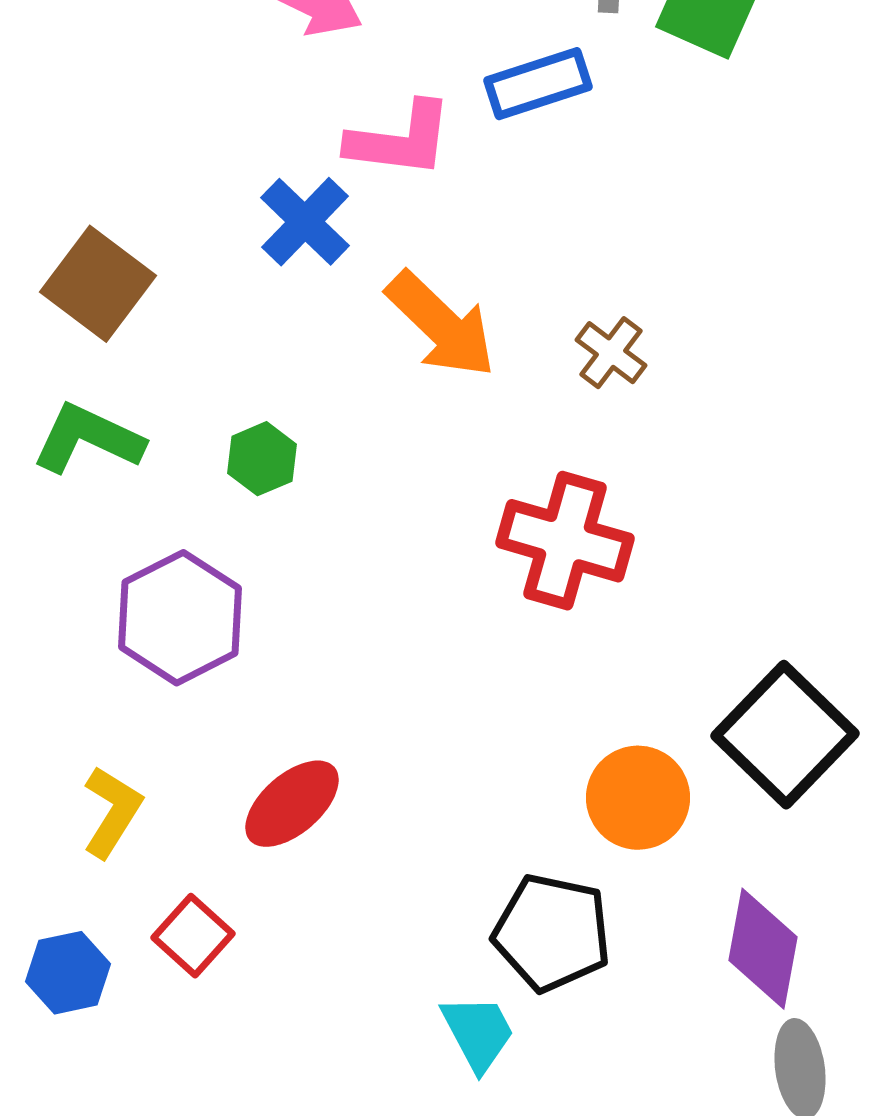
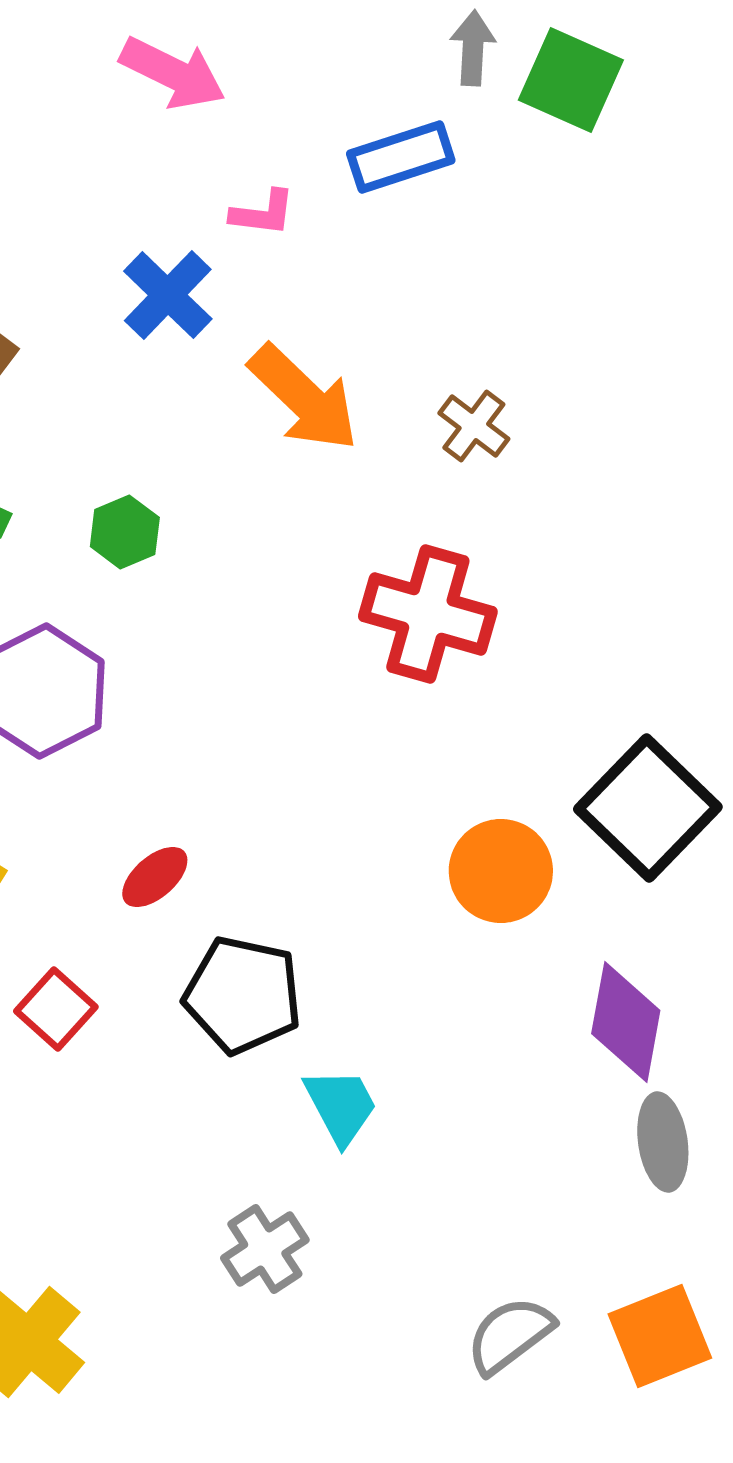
pink L-shape: (400, 140) -> (263, 213), size x0.6
red ellipse: (292, 804) -> (155, 877), size x0.7
black pentagon: (552, 933) -> (243, 995), moved

